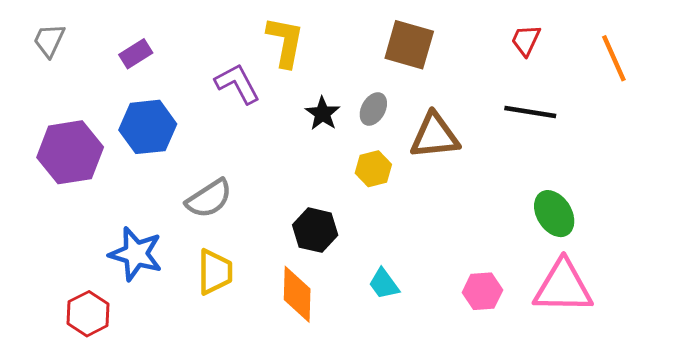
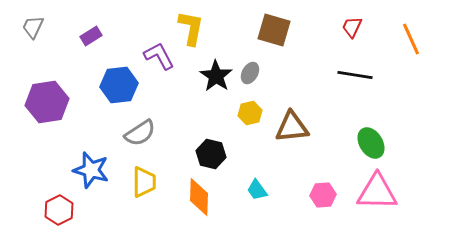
black star: (323, 113) -> (216, 76), size x1.4
blue hexagon: (148, 127) -> (119, 85), moved
brown triangle: (435, 136) -> (292, 127), moved

